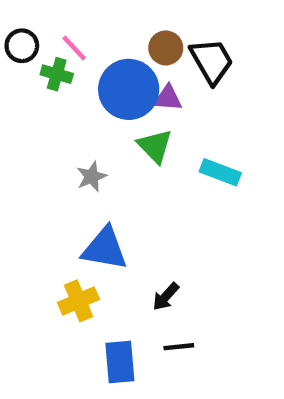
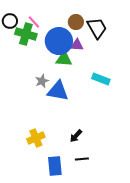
green cross: (57, 74) -> (26, 34), size x1.5
green triangle: (155, 146) -> (64, 59), moved, turned -42
blue triangle: (105, 249) -> (58, 91), moved

